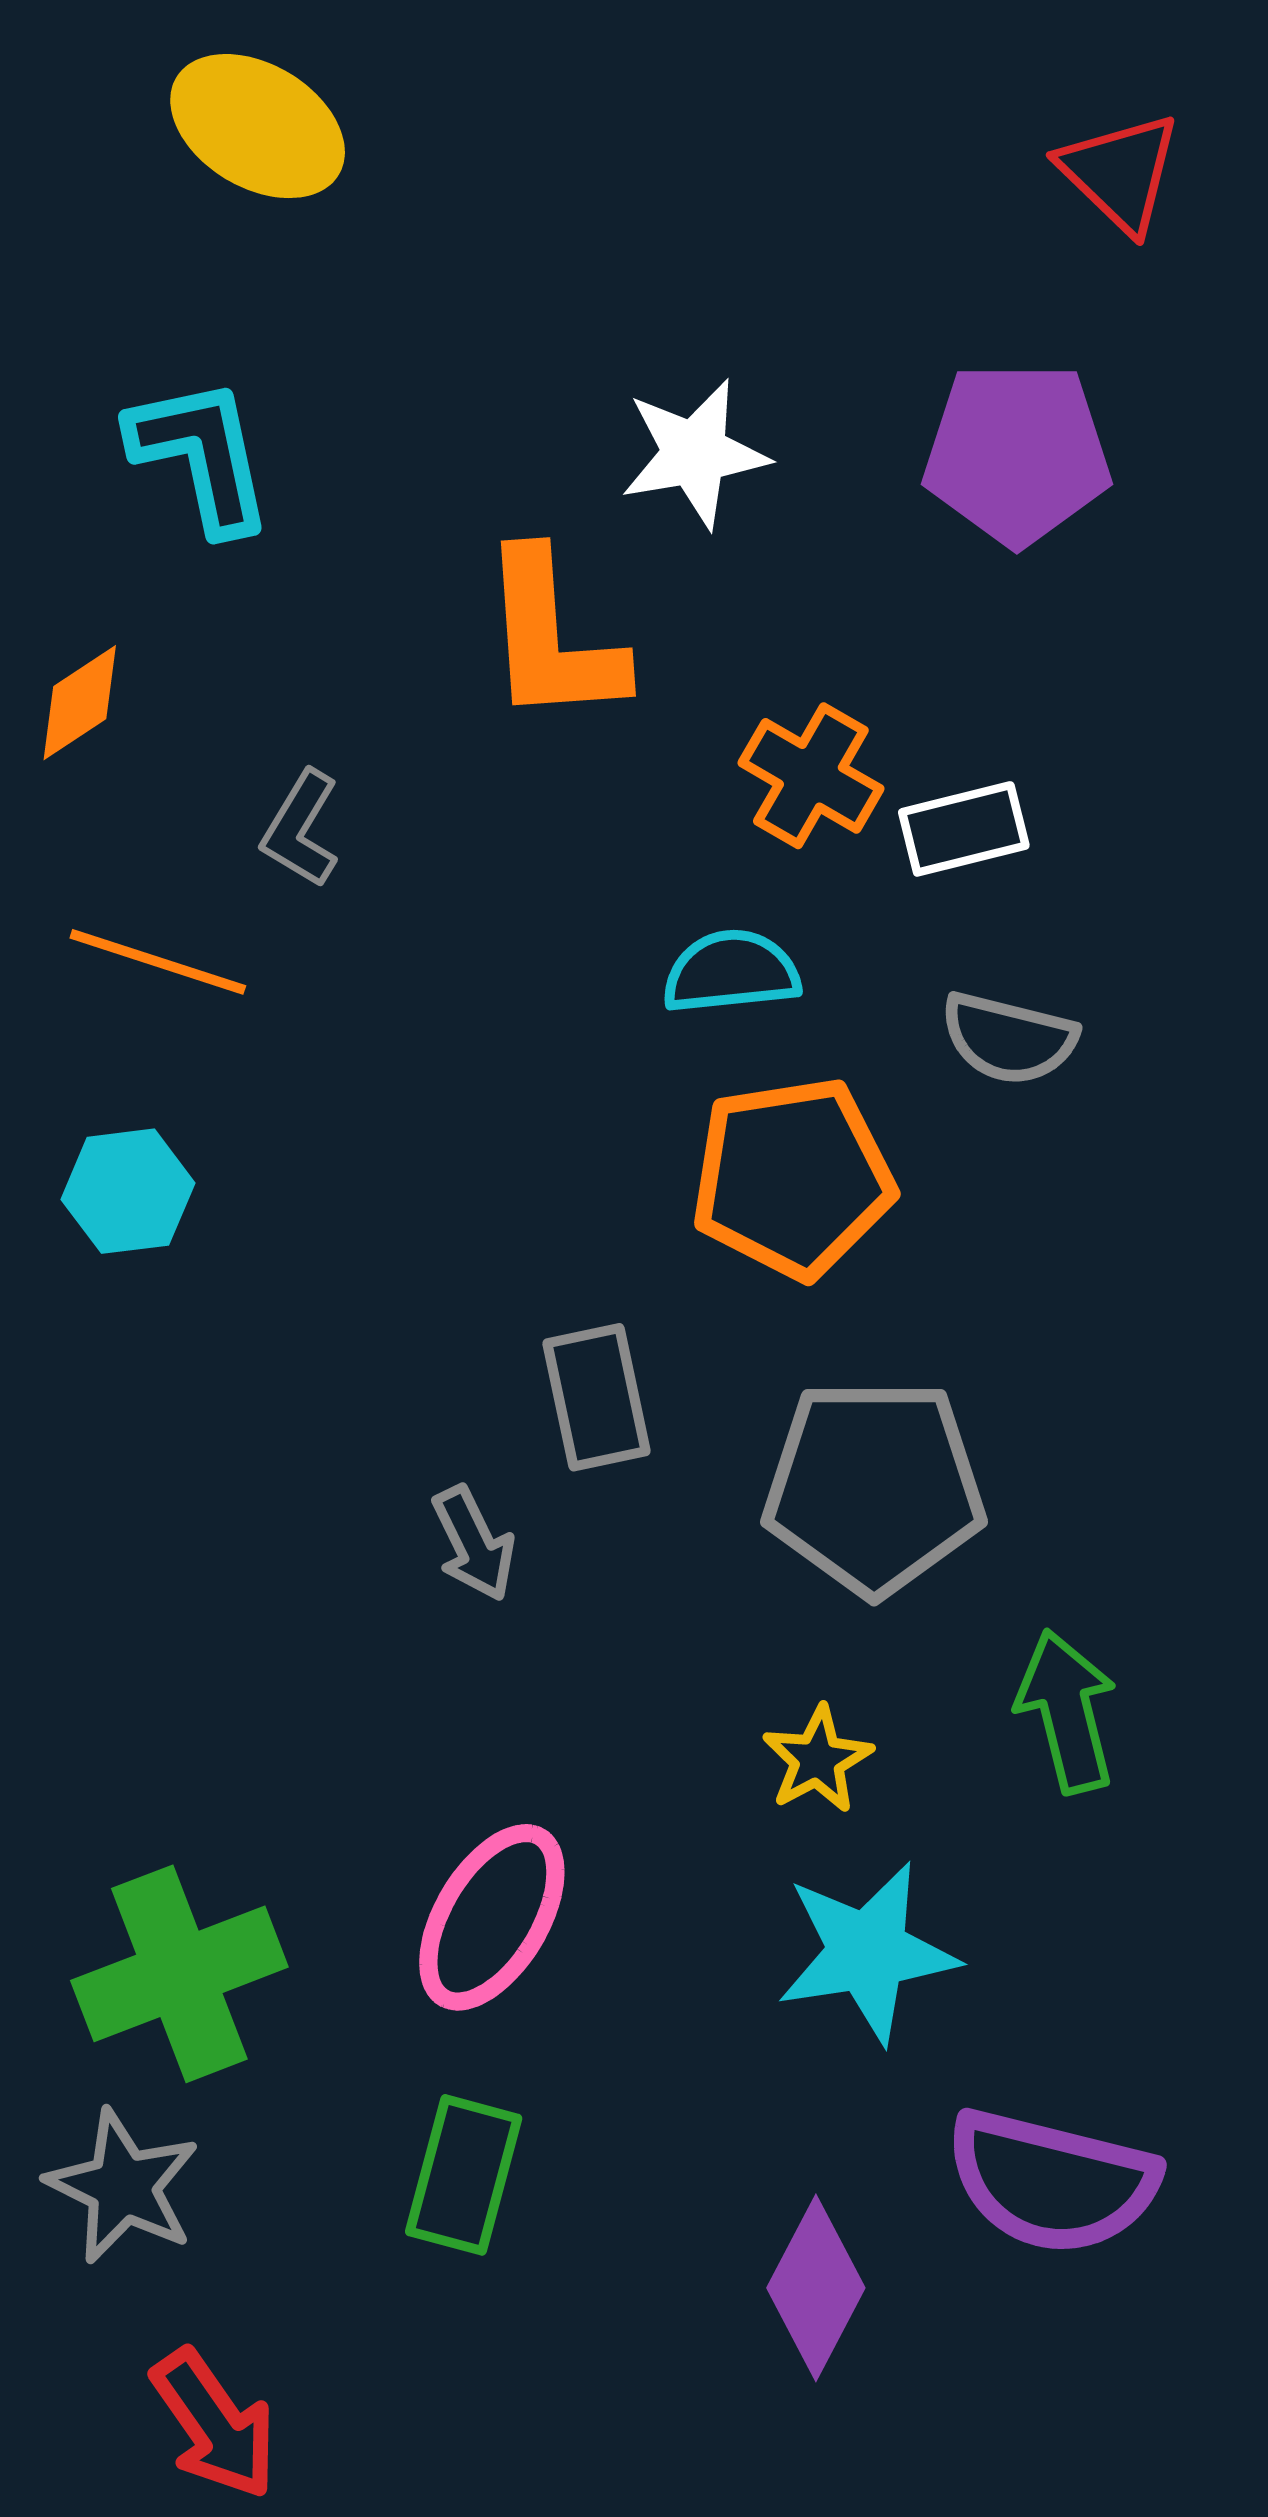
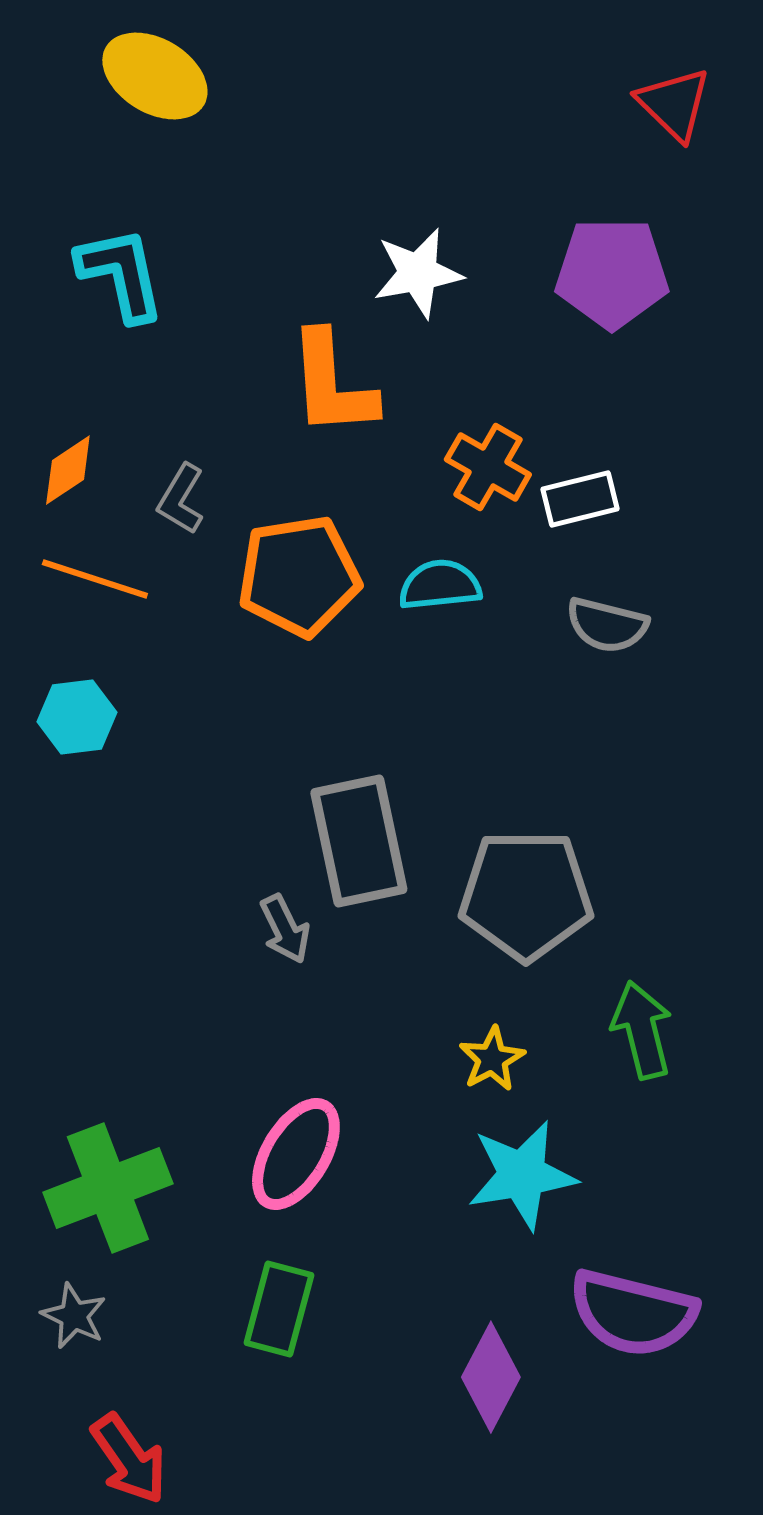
orange diamond: (80, 703) -> (68, 470), moved
orange pentagon: (793, 1178) -> (299, 576), moved
gray rectangle: (597, 1397) -> (359, 841), size x1.5
gray star: (123, 2187) -> (74, 1316), size x0.7

